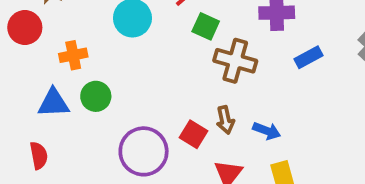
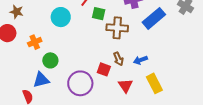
blue rectangle: (308, 57) -> (154, 18), size x1.6
blue triangle: (53, 103) -> (41, 80), moved
blue arrow: (267, 131) -> (140, 60), turned 152

